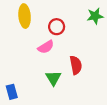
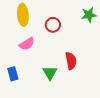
pink semicircle: (46, 47) -> (27, 44), moved
blue rectangle: (12, 92) -> (13, 74), moved

